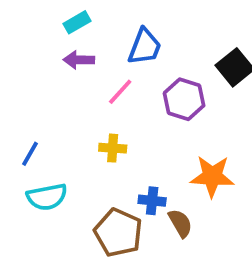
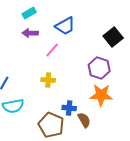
blue trapezoid: (145, 47) -> (65, 26), turned 40
purple hexagon: (184, 99) -> (99, 68), moved

